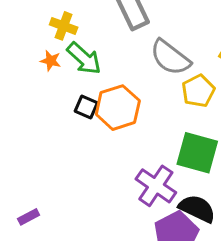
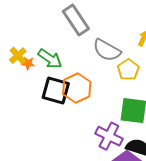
yellow cross: (64, 26) -> (18, 56), moved, turned 36
black square: (86, 107) -> (56, 91), size x1.8

